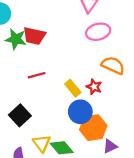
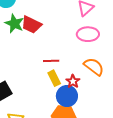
red line: (37, 75) -> (51, 61), moved
blue circle: (80, 112) -> (67, 96), moved

